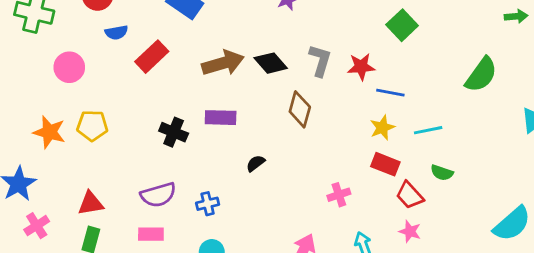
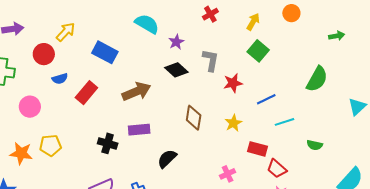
gray L-shape: (320, 60) -> (211, 60), moved
black diamond: (271, 63) -> (176, 70), moved
blue line: (390, 93) -> (266, 99), moved, turned -30
yellow star: (382, 128) -> (233, 123), moved
black semicircle: (256, 163) -> (167, 159), size x1.5
green semicircle: (442, 173) -> (315, 145), moved

